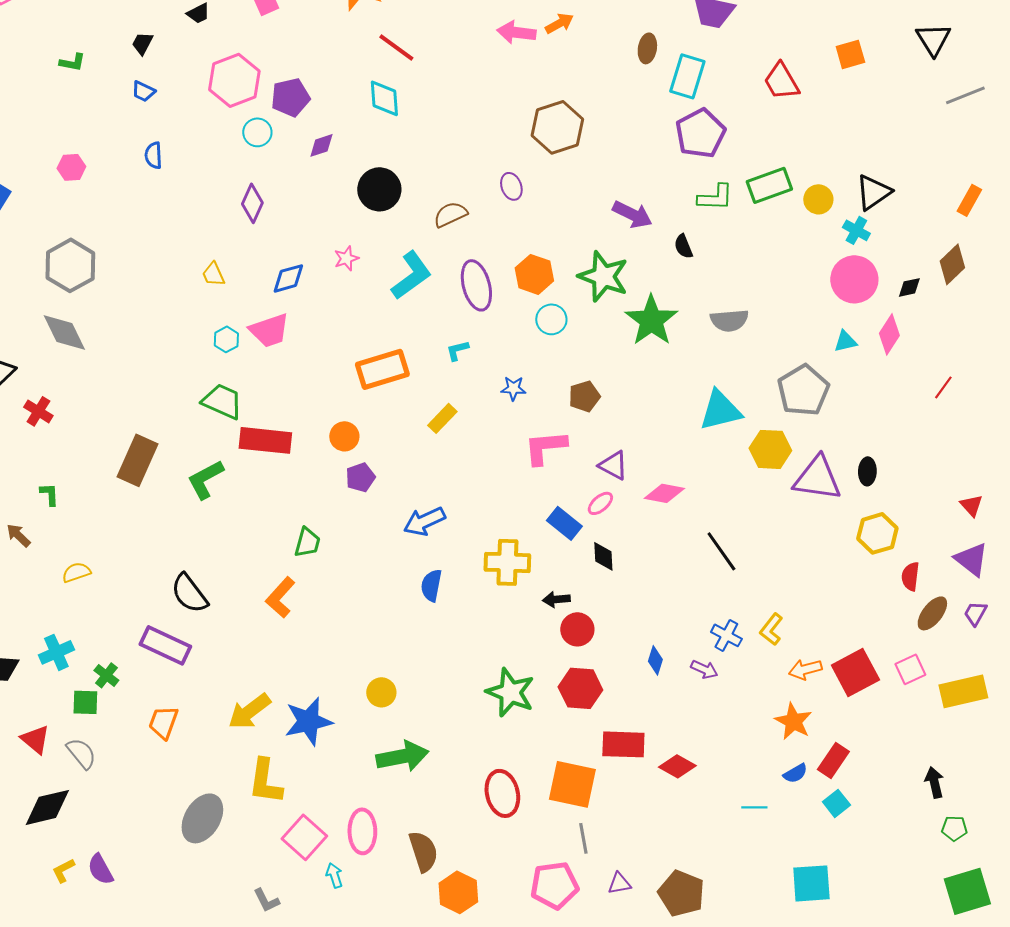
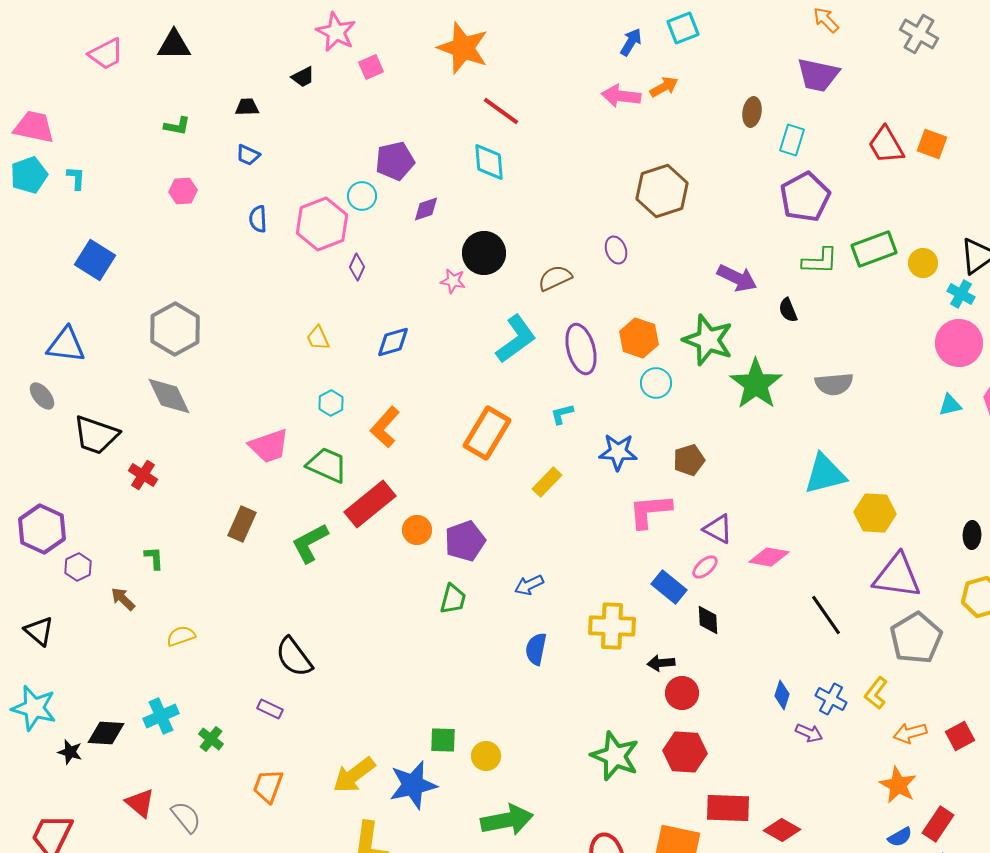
black trapezoid: (142, 43) -> (247, 107), turned 60
orange square: (850, 54) -> (932, 144), moved, turned 36
cyan rectangle: (687, 76) -> (792, 140), size x0.7
pink hexagon: (234, 80) -> (322, 224), moved
pink hexagon: (71, 167) -> (183, 191), moved
purple diamond: (252, 203) -> (357, 267), size x0.7
pink star: (346, 258) -> (453, 281), moved, turned 30
pink trapezoid: (269, 330) -> (269, 446), moved
orange rectangle: (382, 369) -> (487, 433), turned -42
blue star: (513, 388) -> (618, 452), size x1.5
gray pentagon: (803, 390) -> (916, 638), moved
orange circle: (344, 436) -> (417, 530), moved
red rectangle: (265, 440) -> (370, 504), turned -45
brown rectangle: (137, 460) -> (242, 524), size x0.7
purple pentagon: (360, 477) -> (465, 541), size x1.4
purple triangle: (817, 478) -> (897, 576), moved
blue arrow: (424, 521) -> (529, 585), size x0.7
green trapezoid: (307, 542) -> (453, 599), moved
orange L-shape: (280, 597) -> (385, 427), moved
purple rectangle: (165, 645) -> (270, 709), size x0.5
blue diamond: (655, 660) -> (782, 695), moved
red square: (855, 672) -> (960, 736), size x0.6
green square: (85, 702) -> (443, 740), moved

